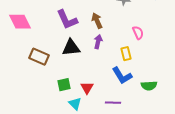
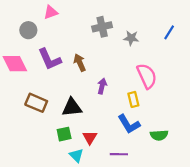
purple L-shape: (67, 20) -> (50, 59), moved
brown arrow: (97, 21) -> (80, 63), moved
pink semicircle: (138, 33) -> (147, 76), size x1.6
black triangle: (71, 48) -> (72, 107), moved

